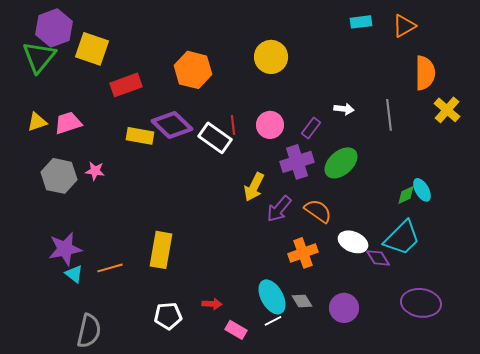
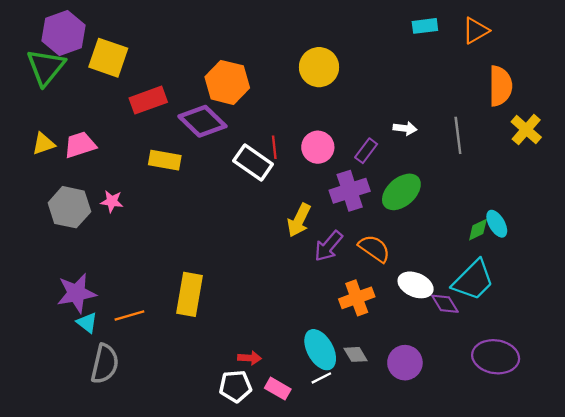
purple diamond: (172, 125) -> (202, 121), moved
white pentagon: (168, 316) -> (235, 386), moved
gray semicircle: (89, 331) -> (105, 364), moved

